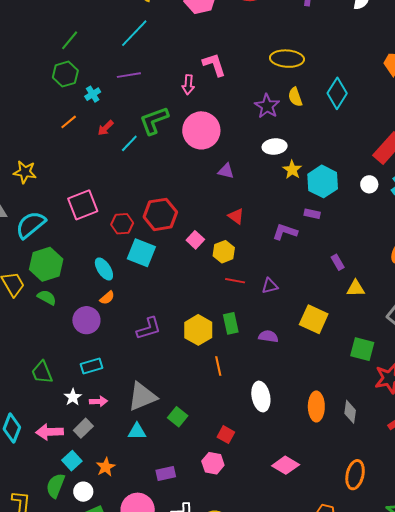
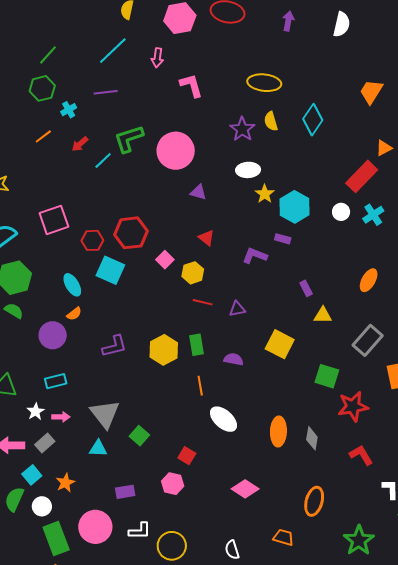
pink arrow: (188, 85) -> (157, 58), moved
orange line: (218, 366) -> (200, 386), moved
gray triangle: (142, 397) -> (105, 414), turned -48
white ellipse: (261, 397) -> (223, 419), turned -40

